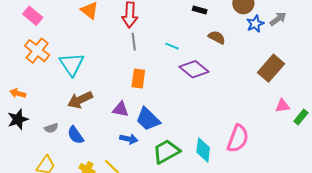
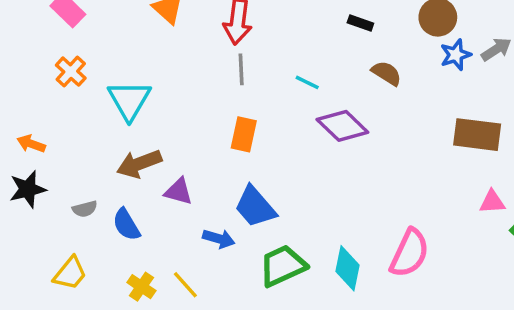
orange cross: (37, 51) -> (71, 72), size x0.7
brown rectangle: (271, 68) -> (477, 135), turned 52
purple triangle: (121, 109) -> (178, 192), moved

